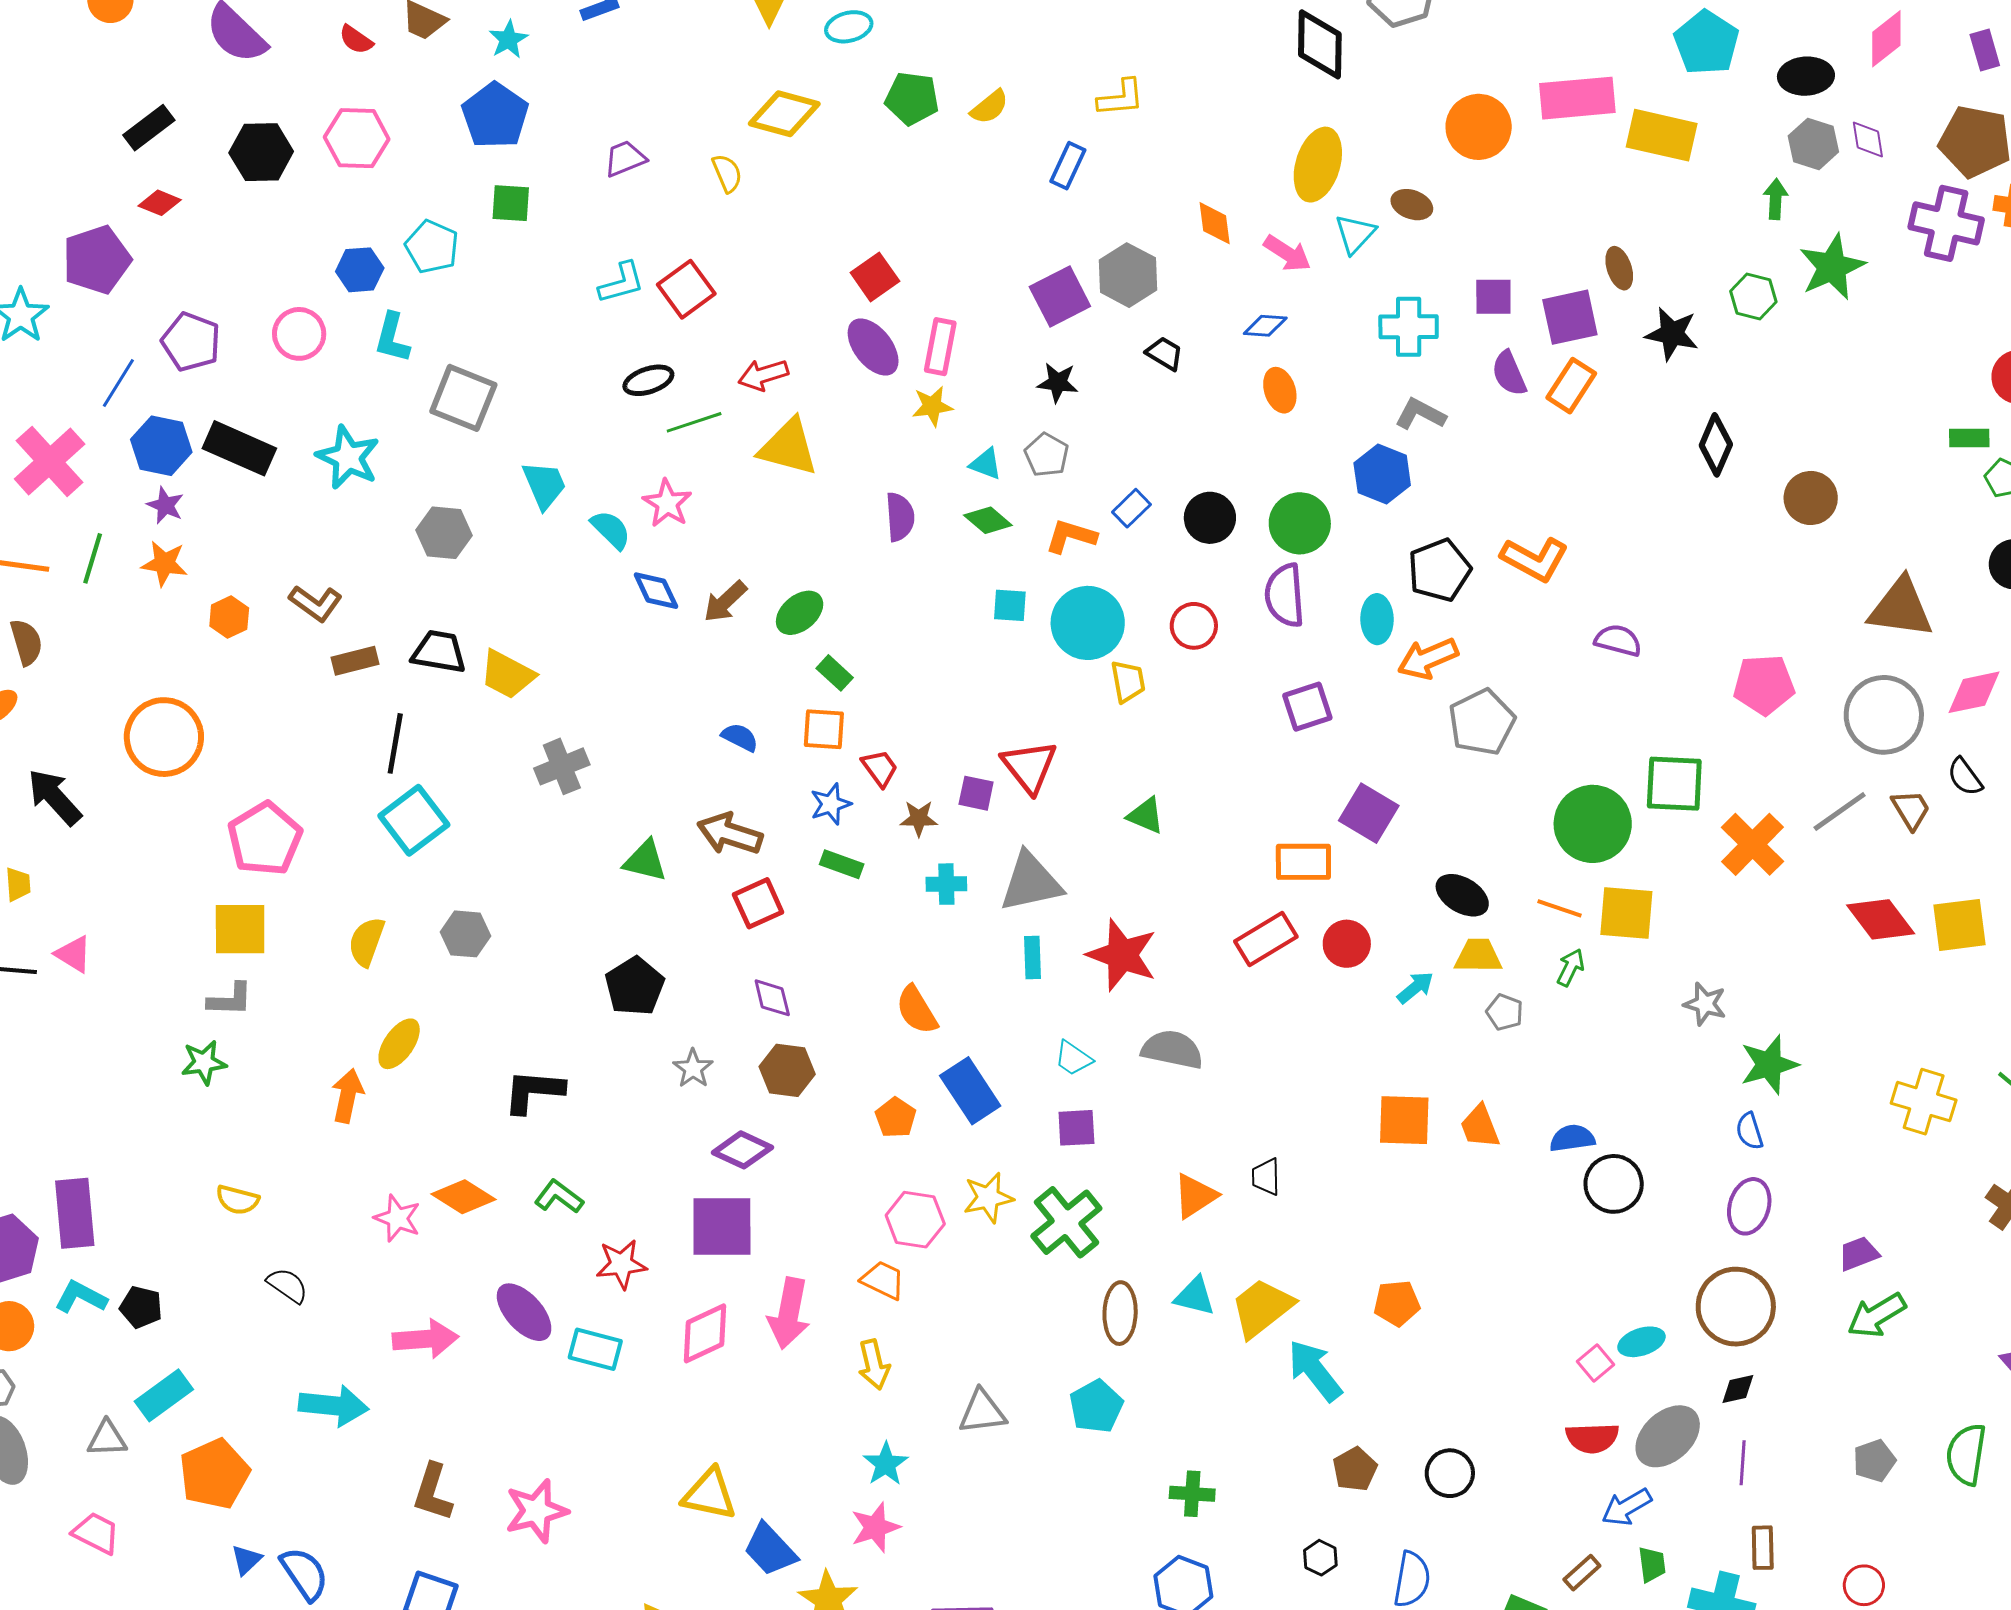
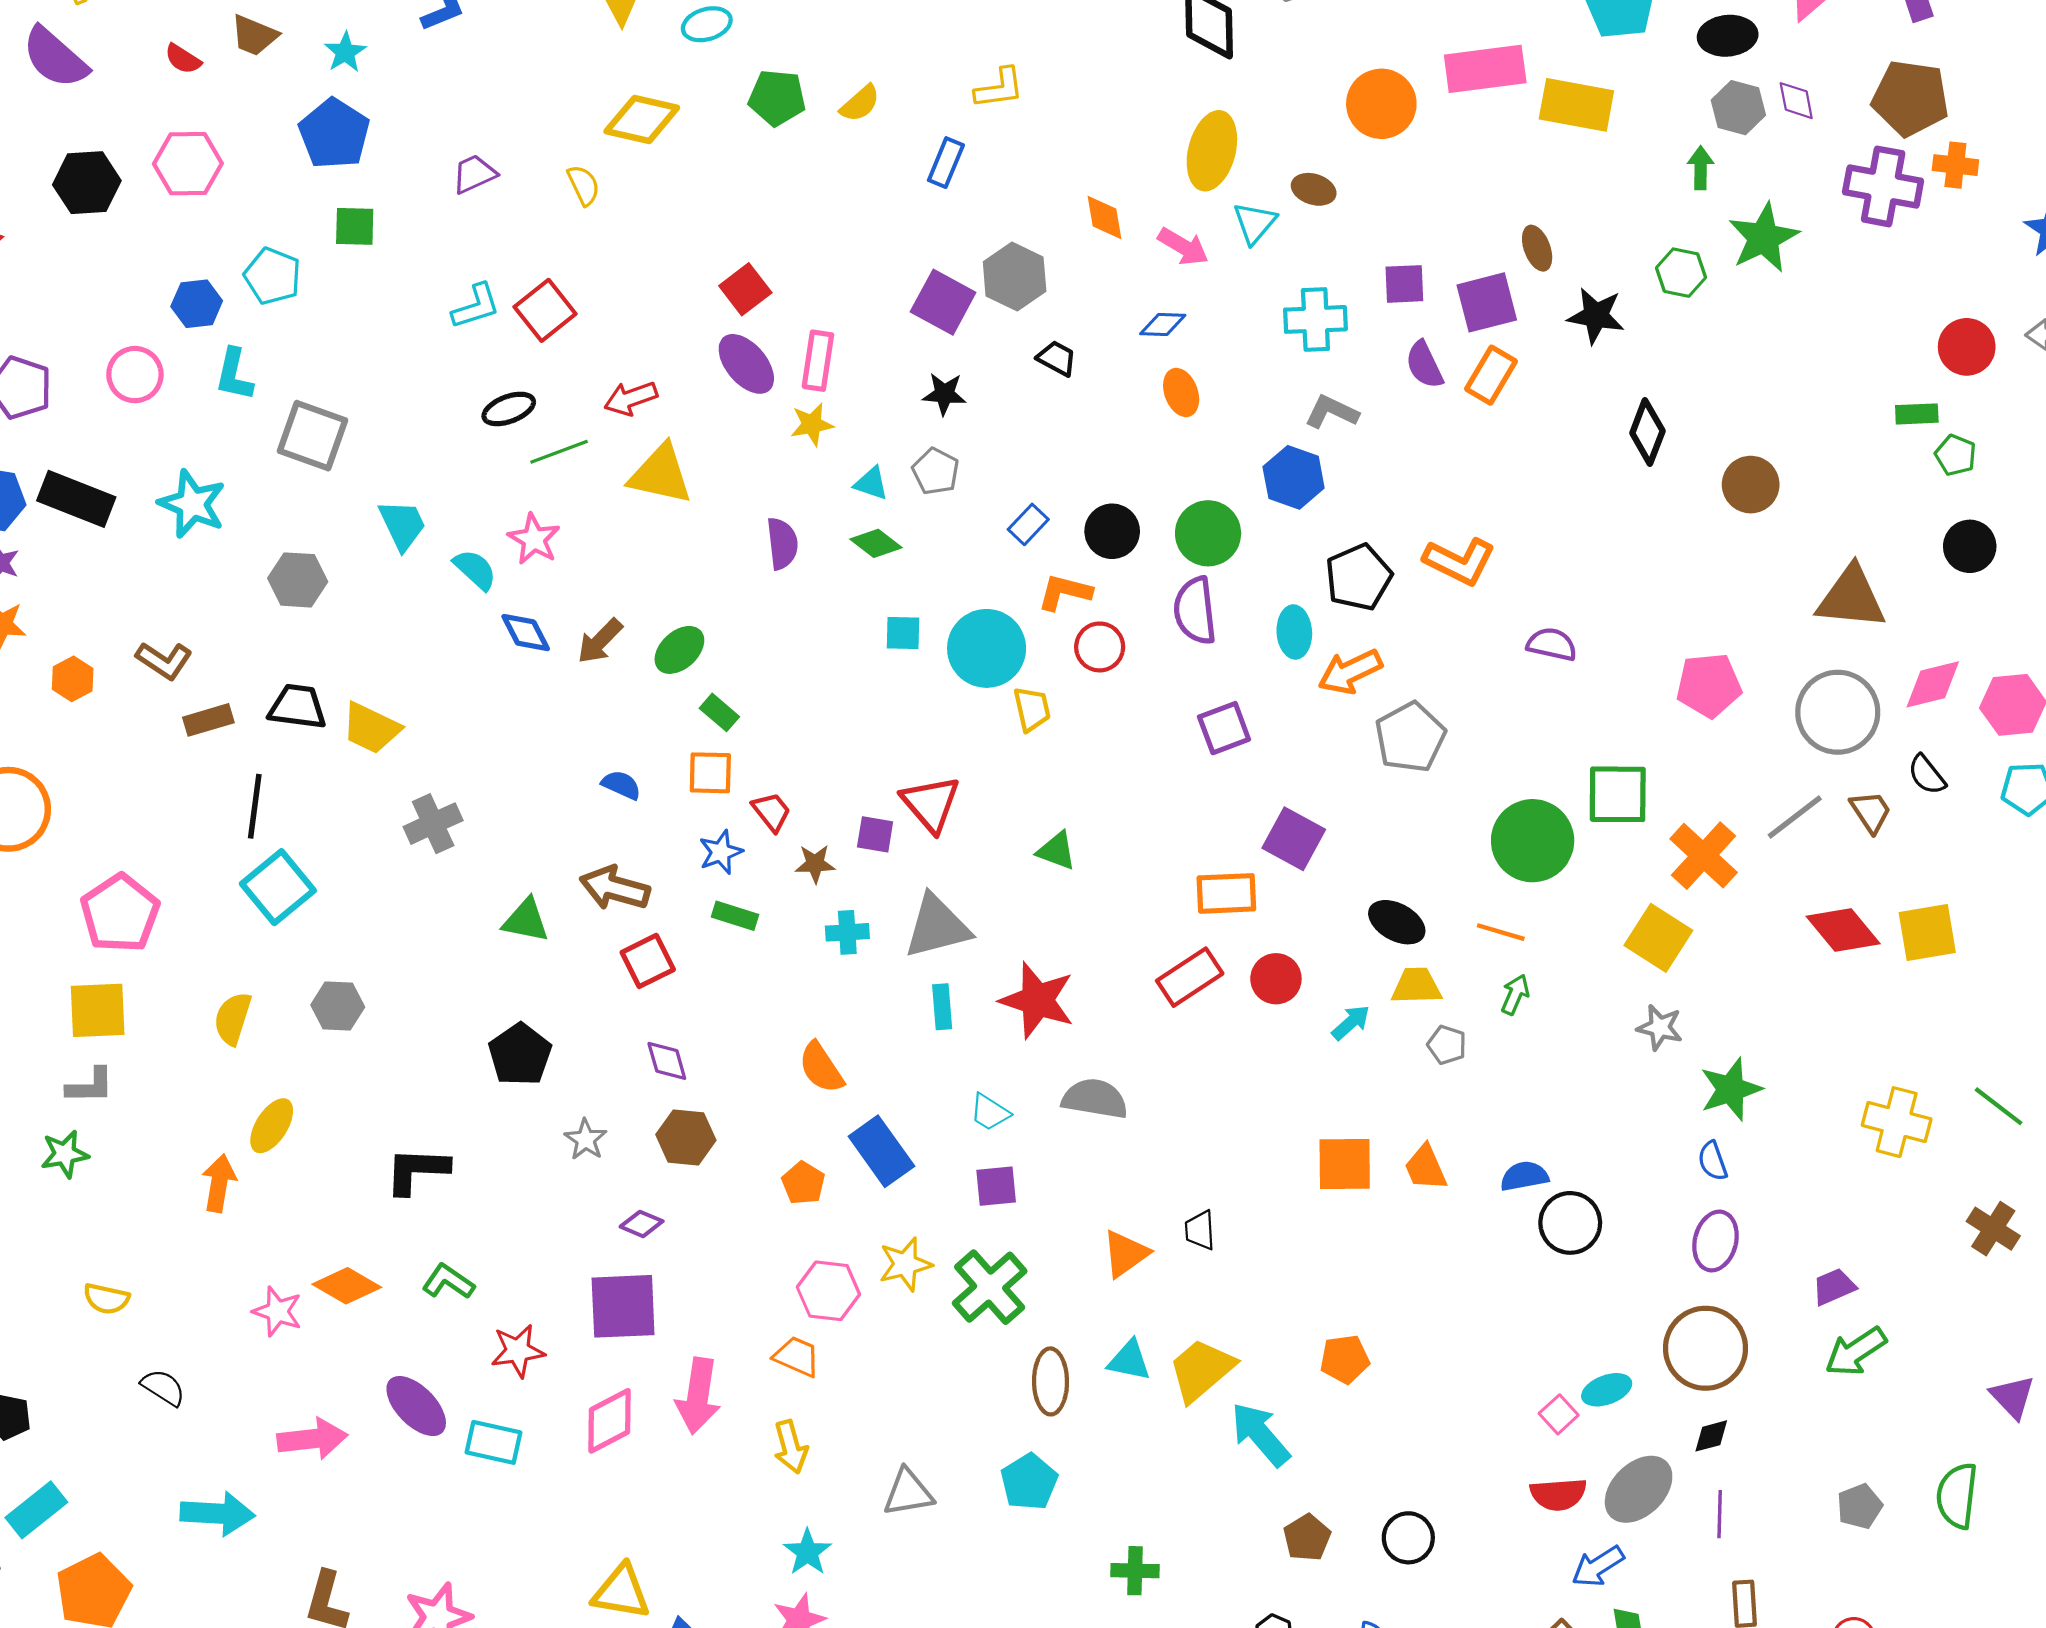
purple square: (1060, 296) -> (943, 302), turned -32
orange L-shape: (1071, 536) -> (1065, 592), moved
yellow square: (1626, 913) -> (1658, 938), moved, turned 30
purple diamond: (742, 1150) -> (642, 1224), size x0.7

